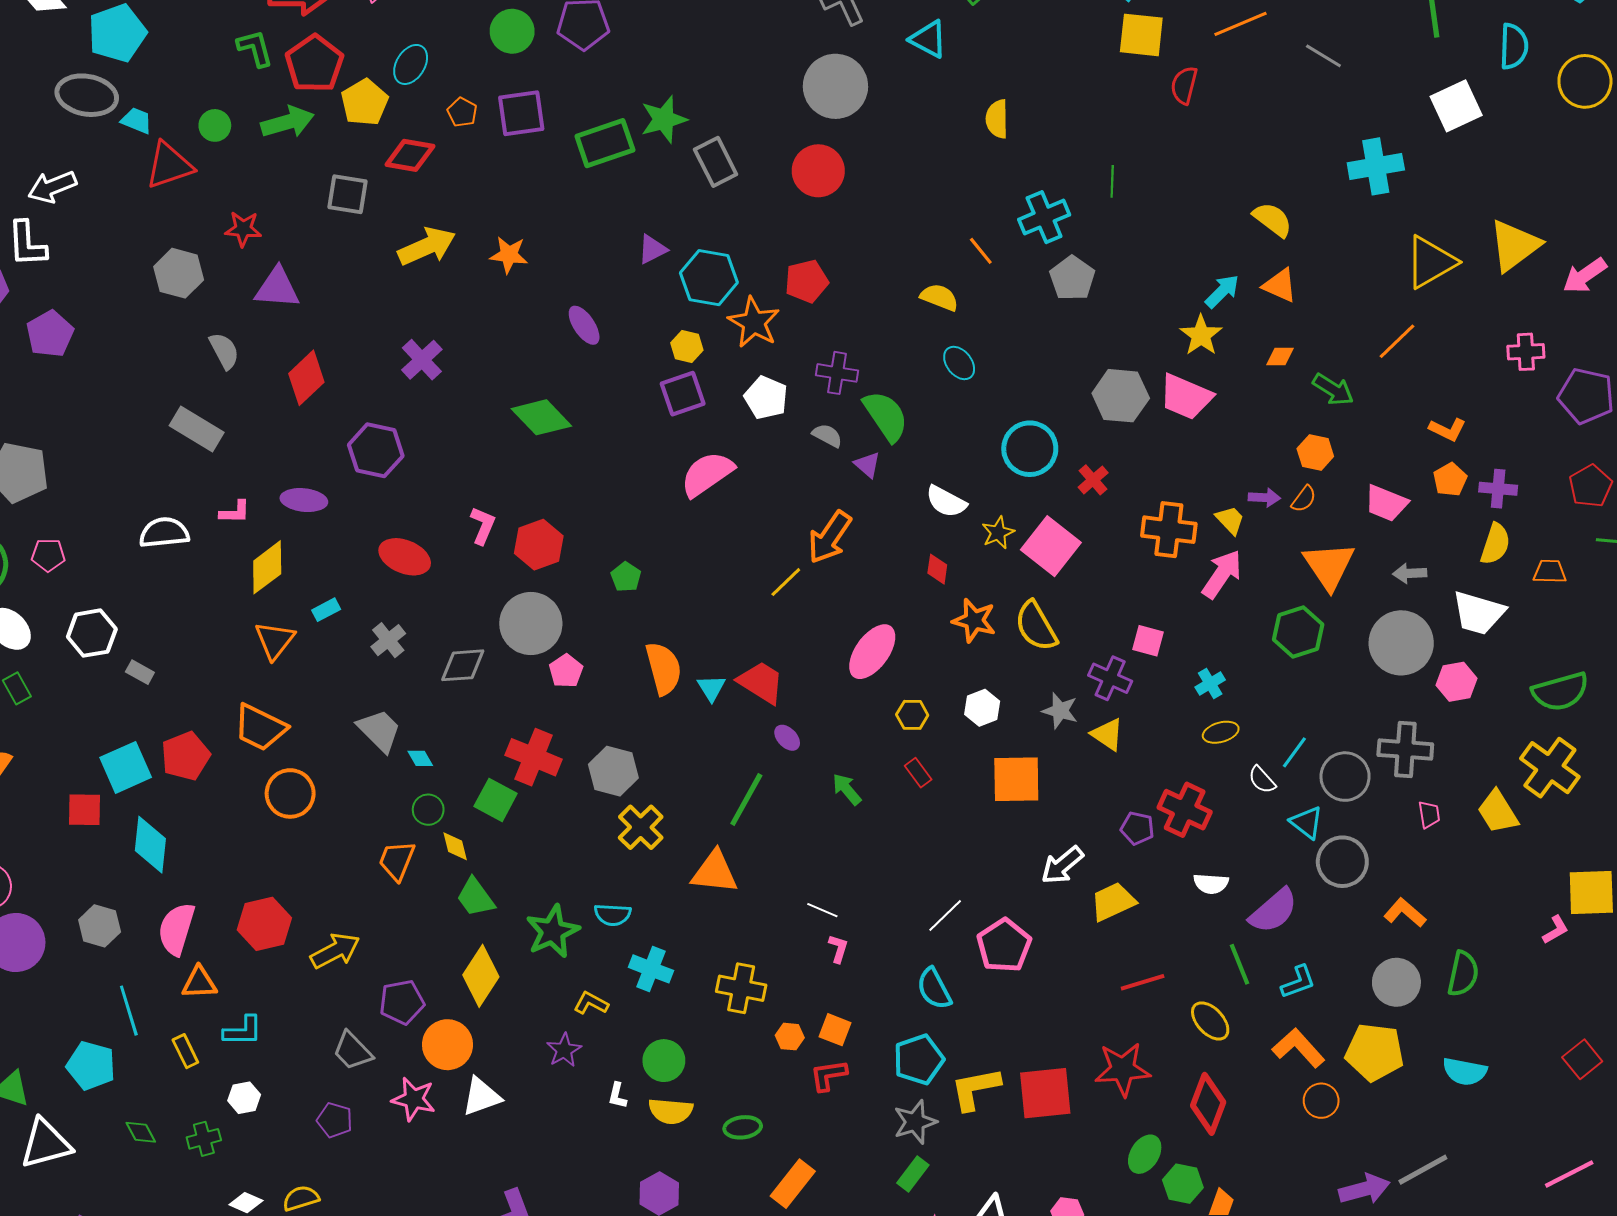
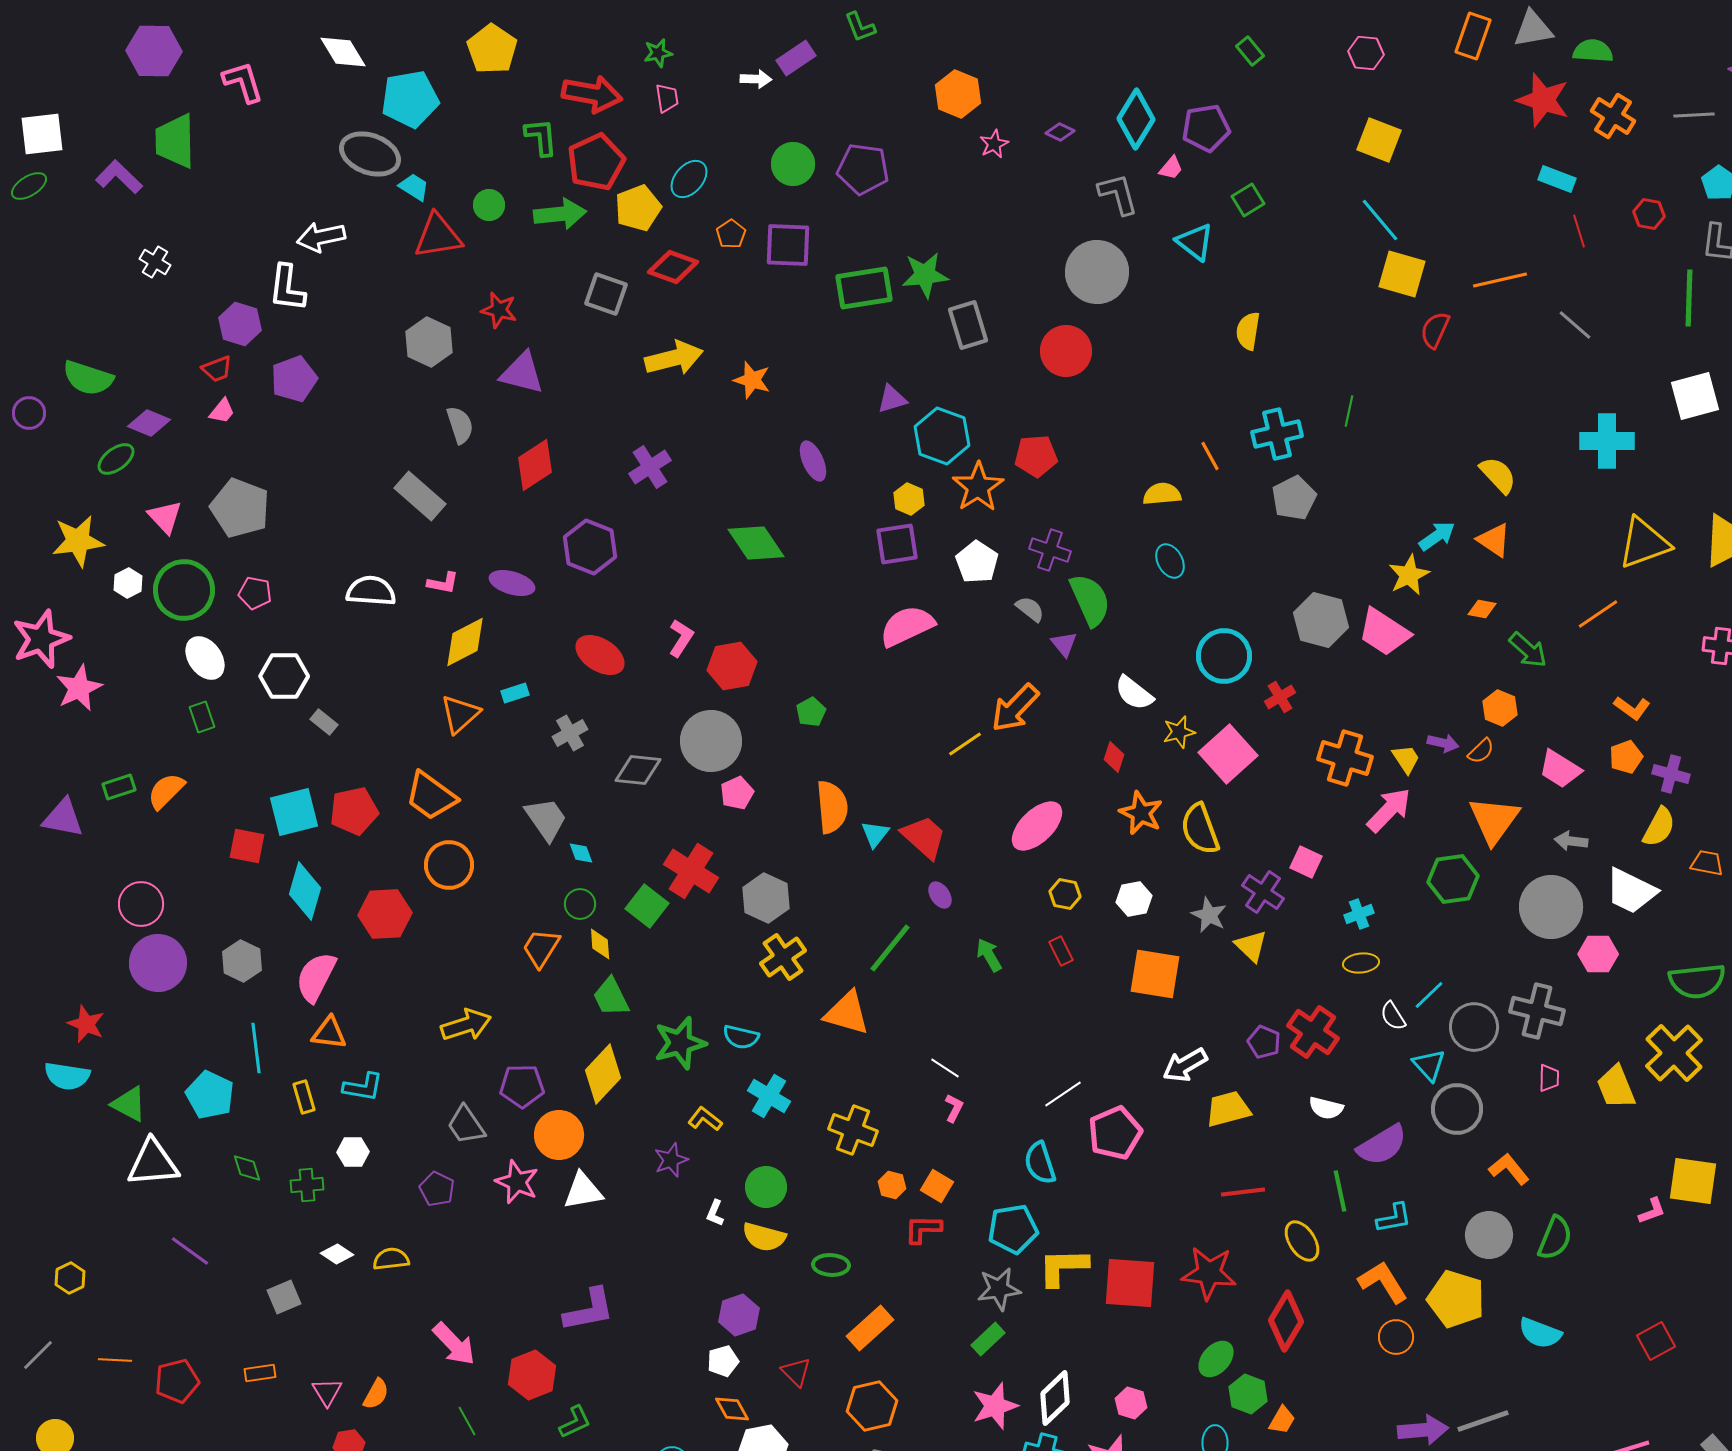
yellow semicircle: (939, 297) -> (1162, 494), turned -36
red hexagon: (264, 924) -> (385, 914), moved

